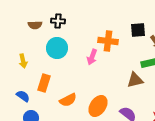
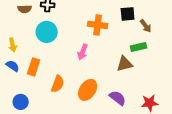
pink arrow: (92, 57) -> (83, 52), moved
blue semicircle: (23, 96) -> (13, 66), moved
orange semicircle: (68, 100) -> (58, 84), turned -42

